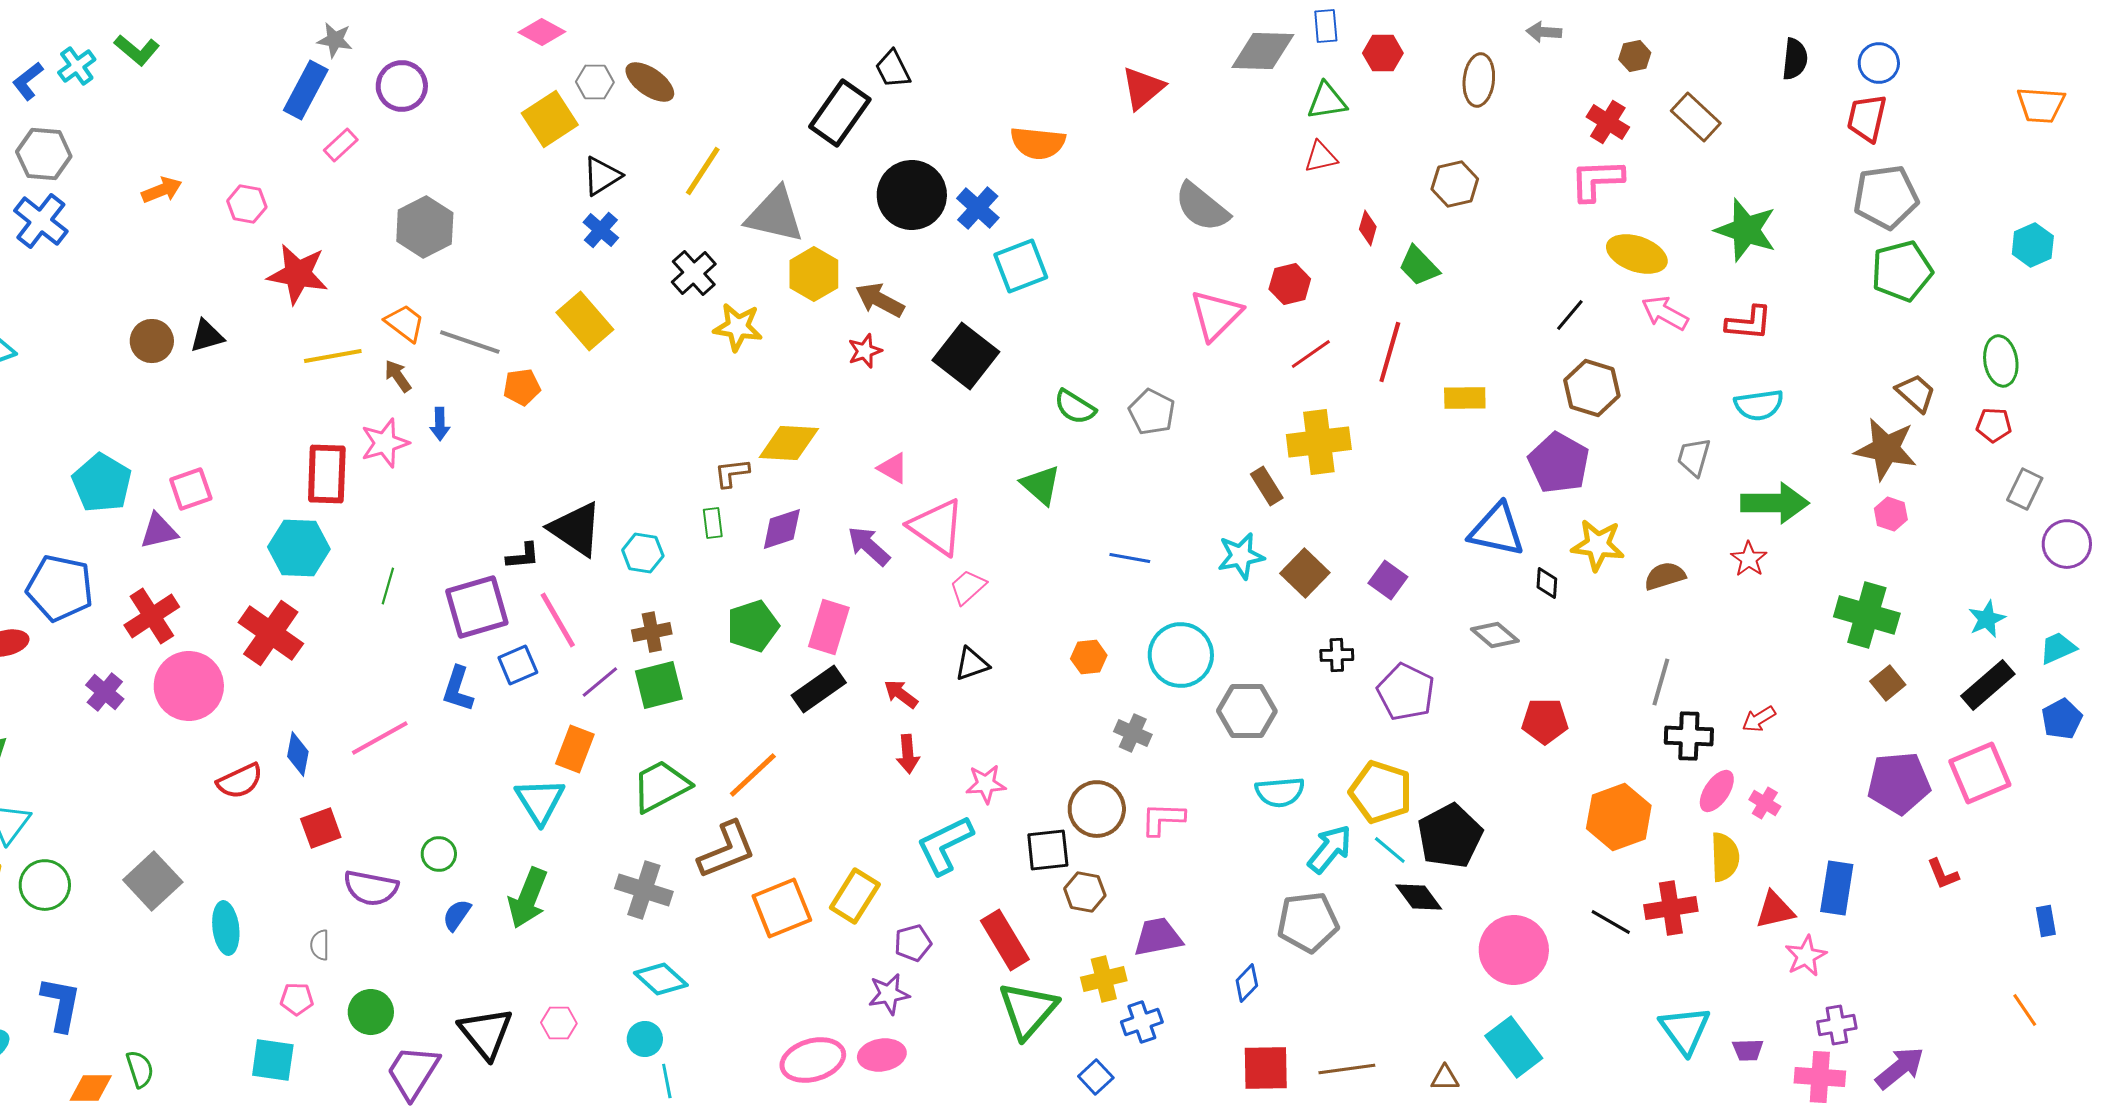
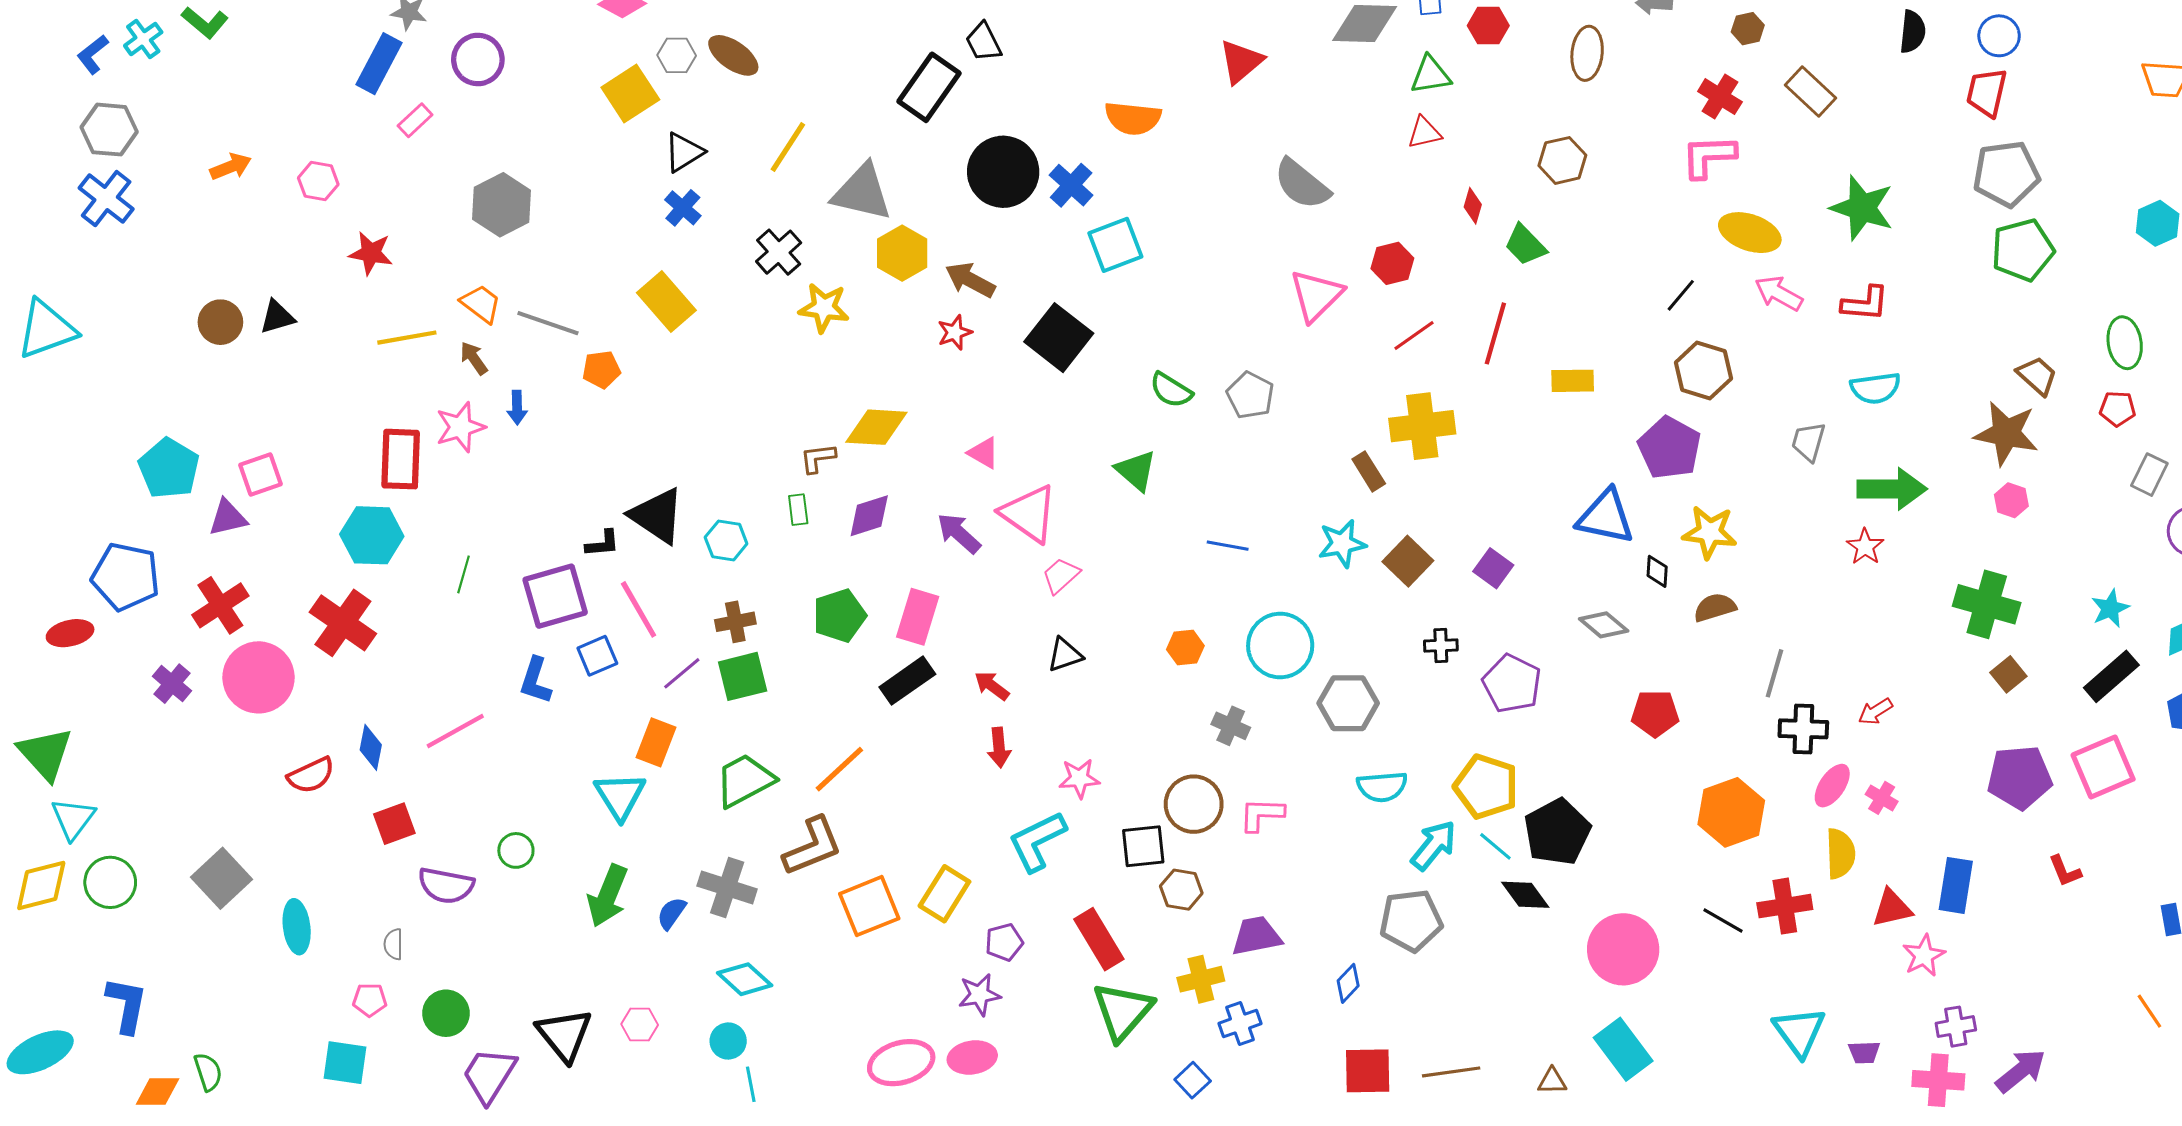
red star: (298, 274) -> (371, 253), size x0.7
brown semicircle: (1665, 576) -> (1715, 607), moved
blue semicircle: (457, 915) -> (671, 913), moved

